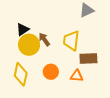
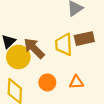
brown arrow: (44, 39) -> (34, 48), size x1.5
brown rectangle: (88, 58) -> (84, 39), moved

